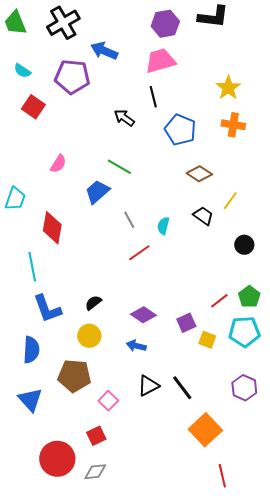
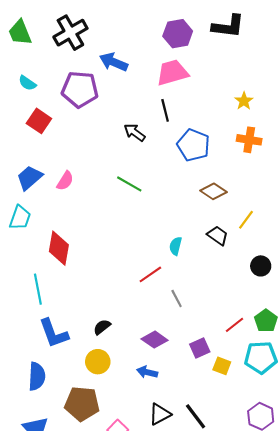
yellow star: (228, 88) -> (244, 101), size x0.7
blue trapezoid: (97, 192) -> (29, 178), moved
gray line: (129, 220) -> (177, 299), moved

